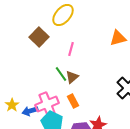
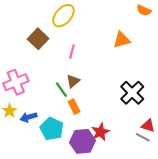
green line: (61, 74) -> (61, 90), moved
pink cross: (47, 104) -> (16, 82), moved

